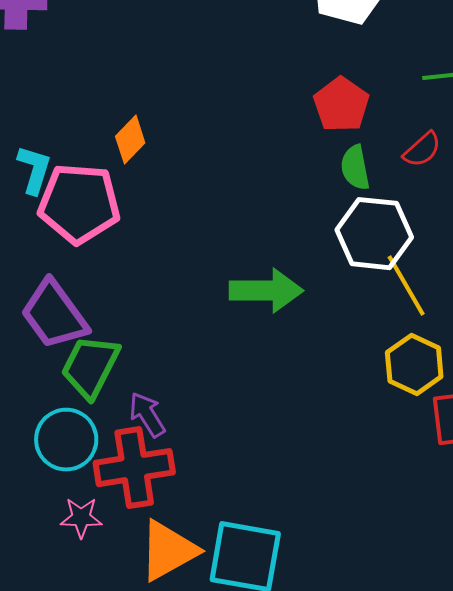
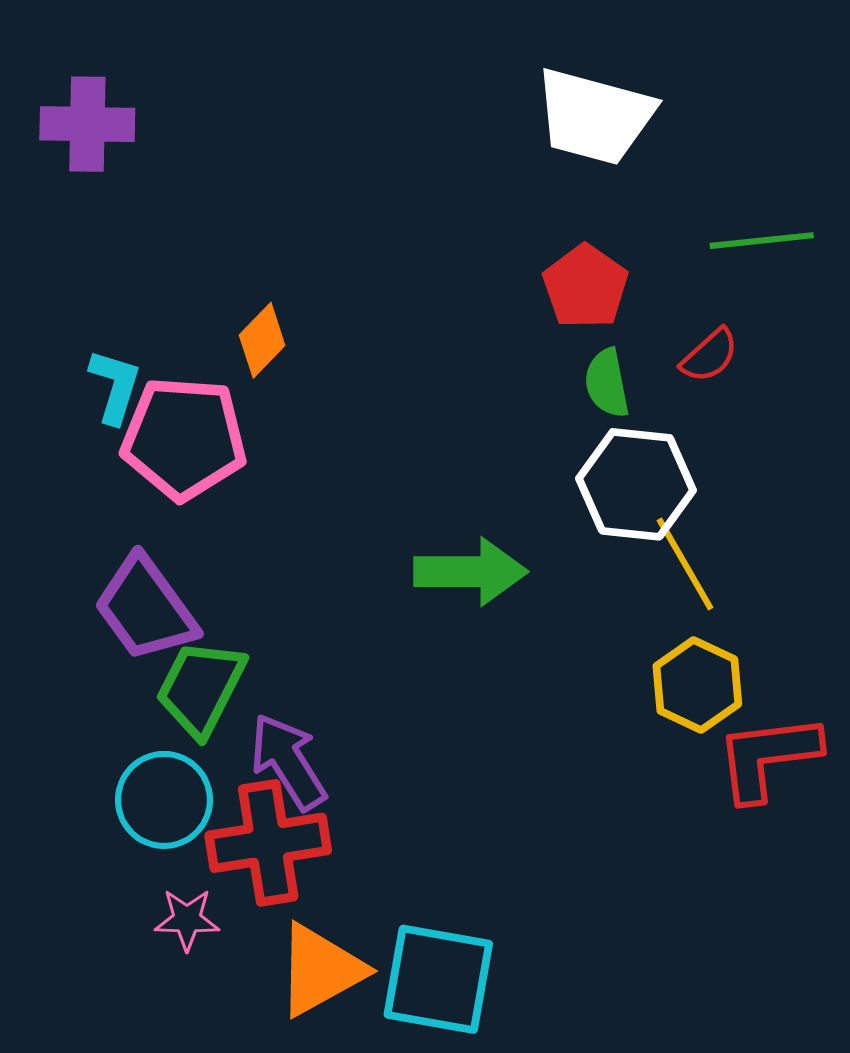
purple arrow: (147, 415) -> (288, 762), size x1.4

